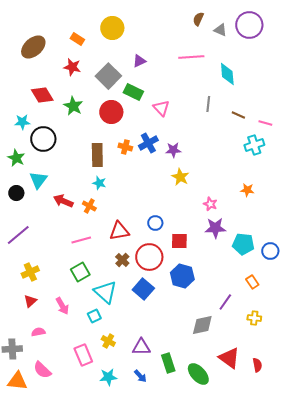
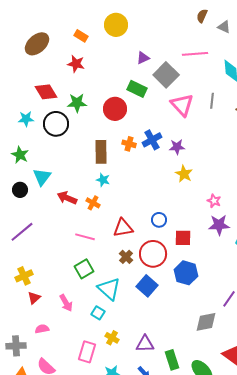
gray square: (108, 76) -> (166, 75), moved
green star: (73, 106) -> (77, 103), turned -30
pink triangle: (161, 108) -> (182, 105), moved, size x1.4
black circle: (43, 139) -> (56, 124), moved
pink line: (81, 240) -> (85, 237), turned 30
yellow cross: (30, 272) -> (24, 276), moved
cyan square: (94, 316) -> (98, 313), turned -32
pink rectangle: (83, 355) -> (87, 352), turned 40

